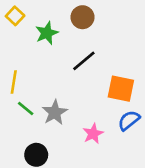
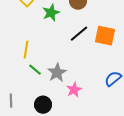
orange square: (121, 89) -> (105, 36), moved
pink star: (93, 134) -> (74, 90), moved

